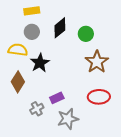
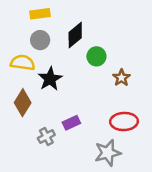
green circle: (86, 34) -> (96, 56), moved
brown star: (97, 62) -> (122, 78), size x0.6
gray star: (68, 119) -> (108, 153), moved

